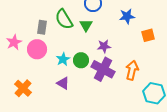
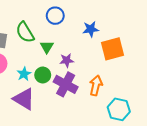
green triangle: (86, 25) -> (47, 47), moved
orange square: (148, 35) -> (113, 49), size x1.6
purple triangle: (63, 83) -> (24, 99), size x1.6

